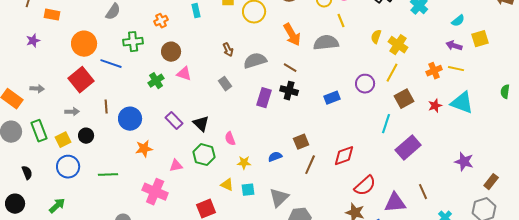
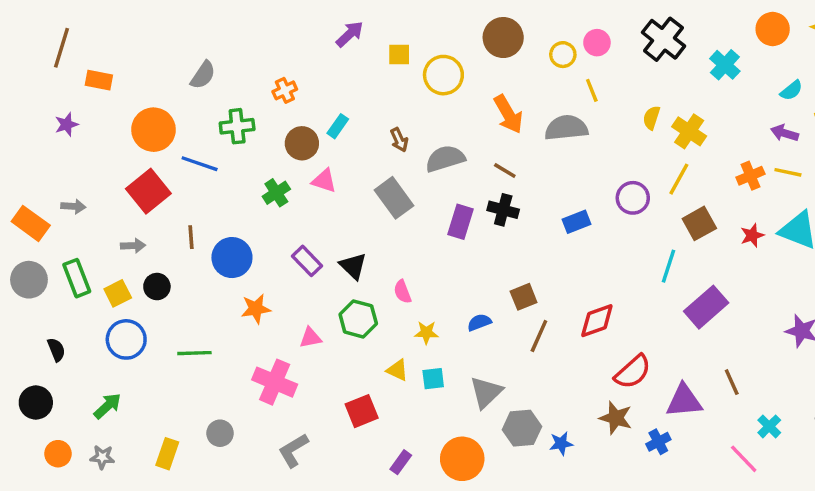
cyan rectangle: (196, 11) -> (338, 126), moved, turned 48
gray rectangle: (225, 84) -> (394, 198), size x1.6

